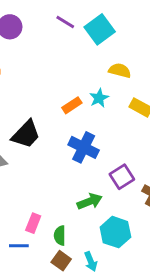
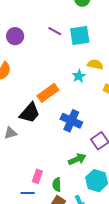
cyan square: (100, 29) -> (80, 35), turned 30
cyan star: (99, 98) -> (79, 76), moved
orange rectangle: (72, 105) -> (48, 93), moved, size x1.5

